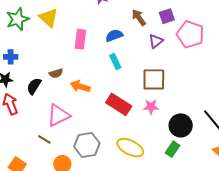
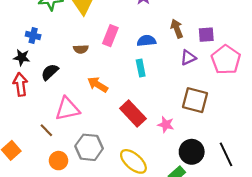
brown semicircle: (56, 73) -> (81, 49), moved
brown square: (154, 79) -> (195, 100), moved

